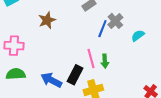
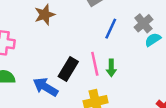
gray cross: (115, 21) -> (143, 23), moved
black rectangle: (75, 75) -> (68, 69), moved

